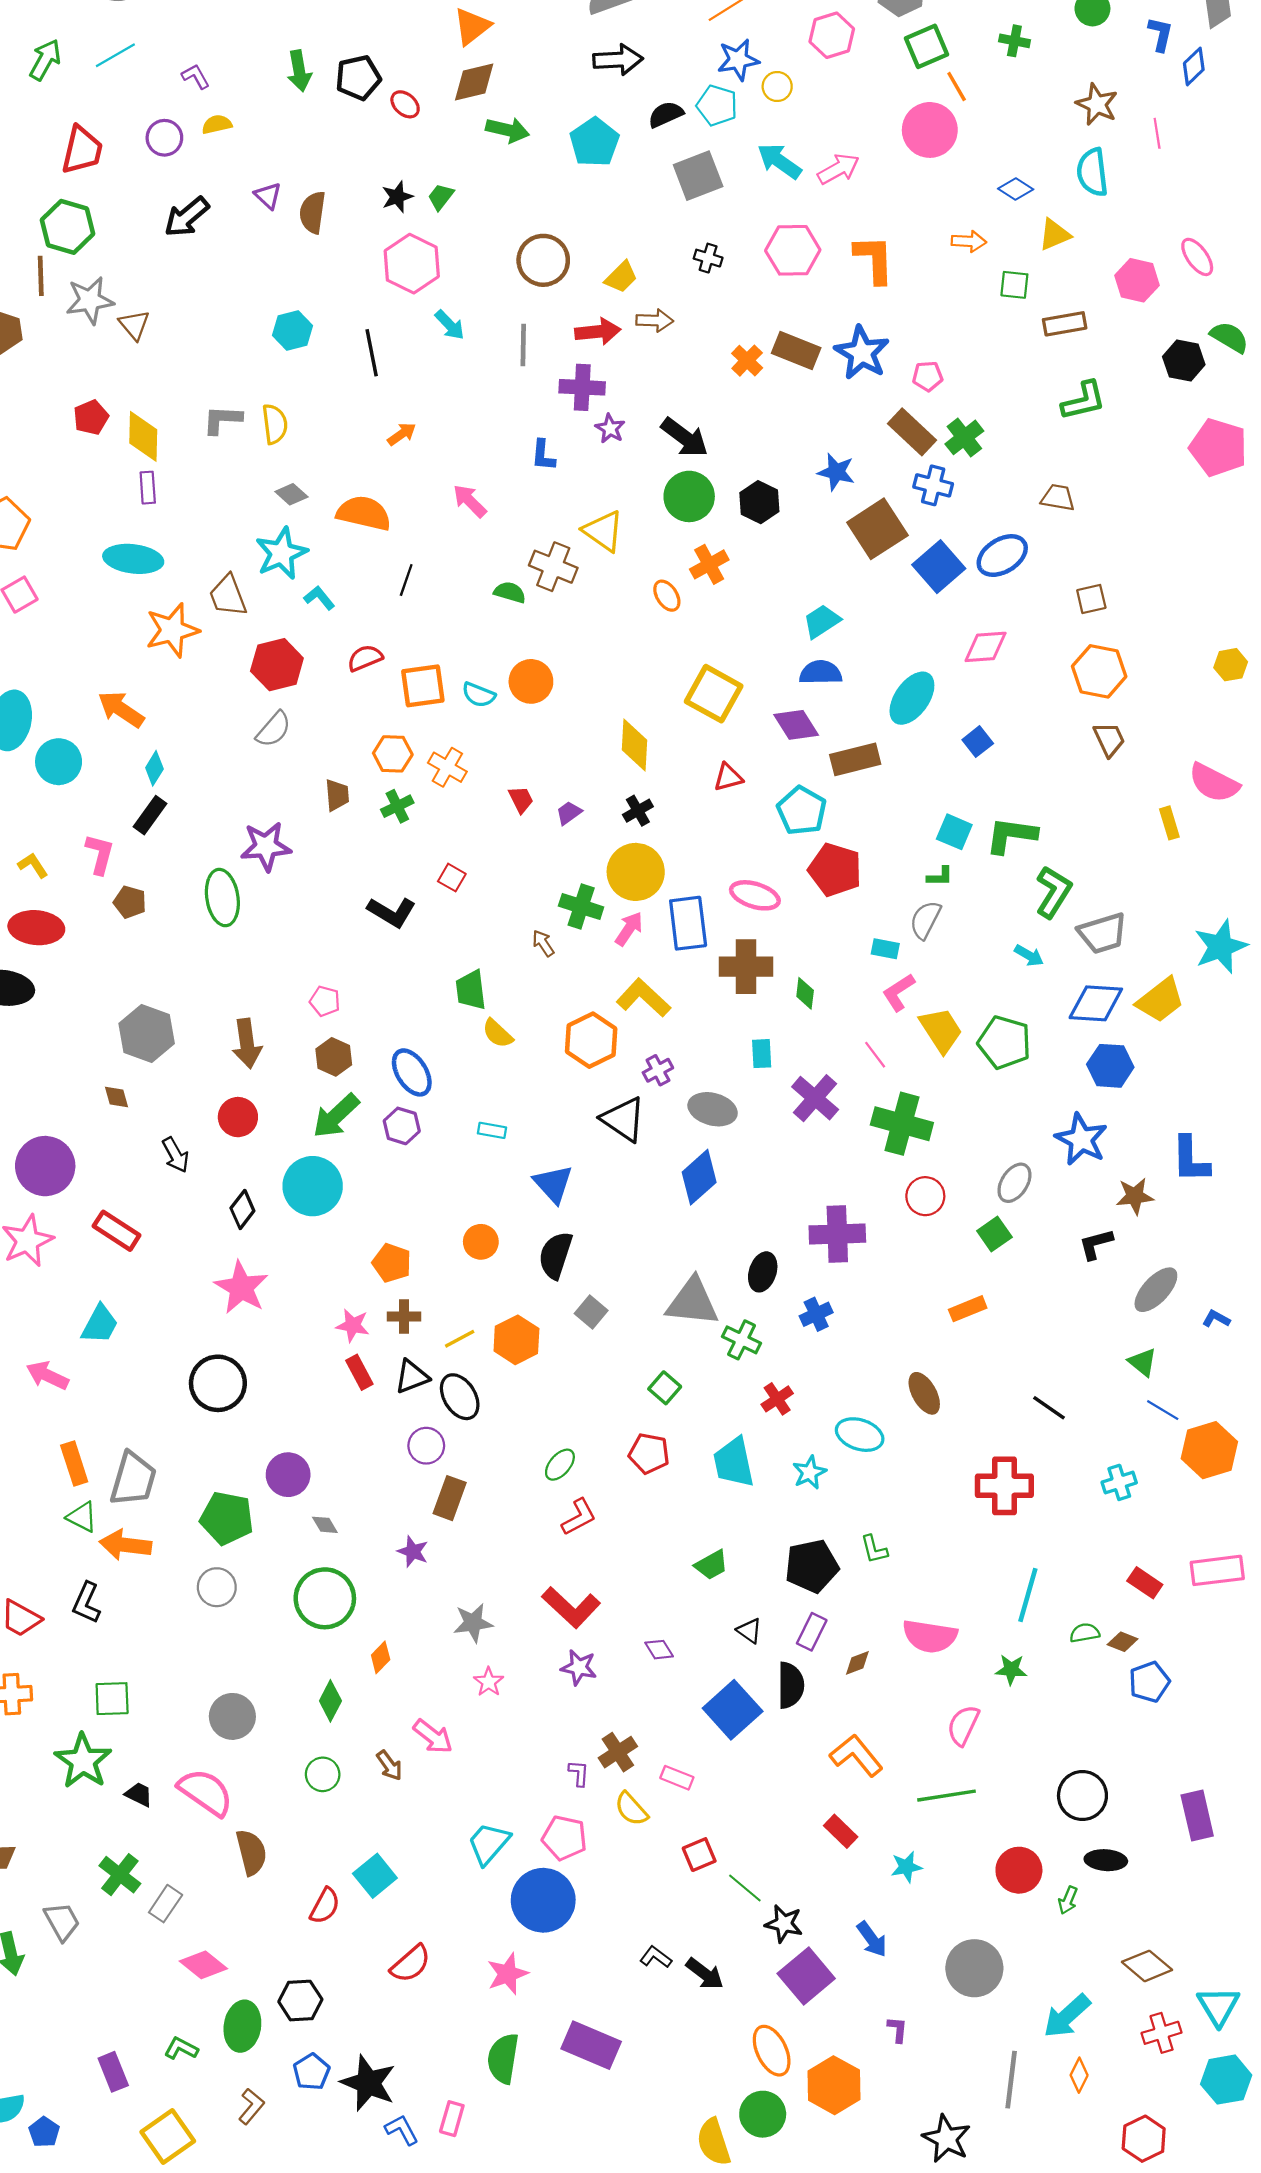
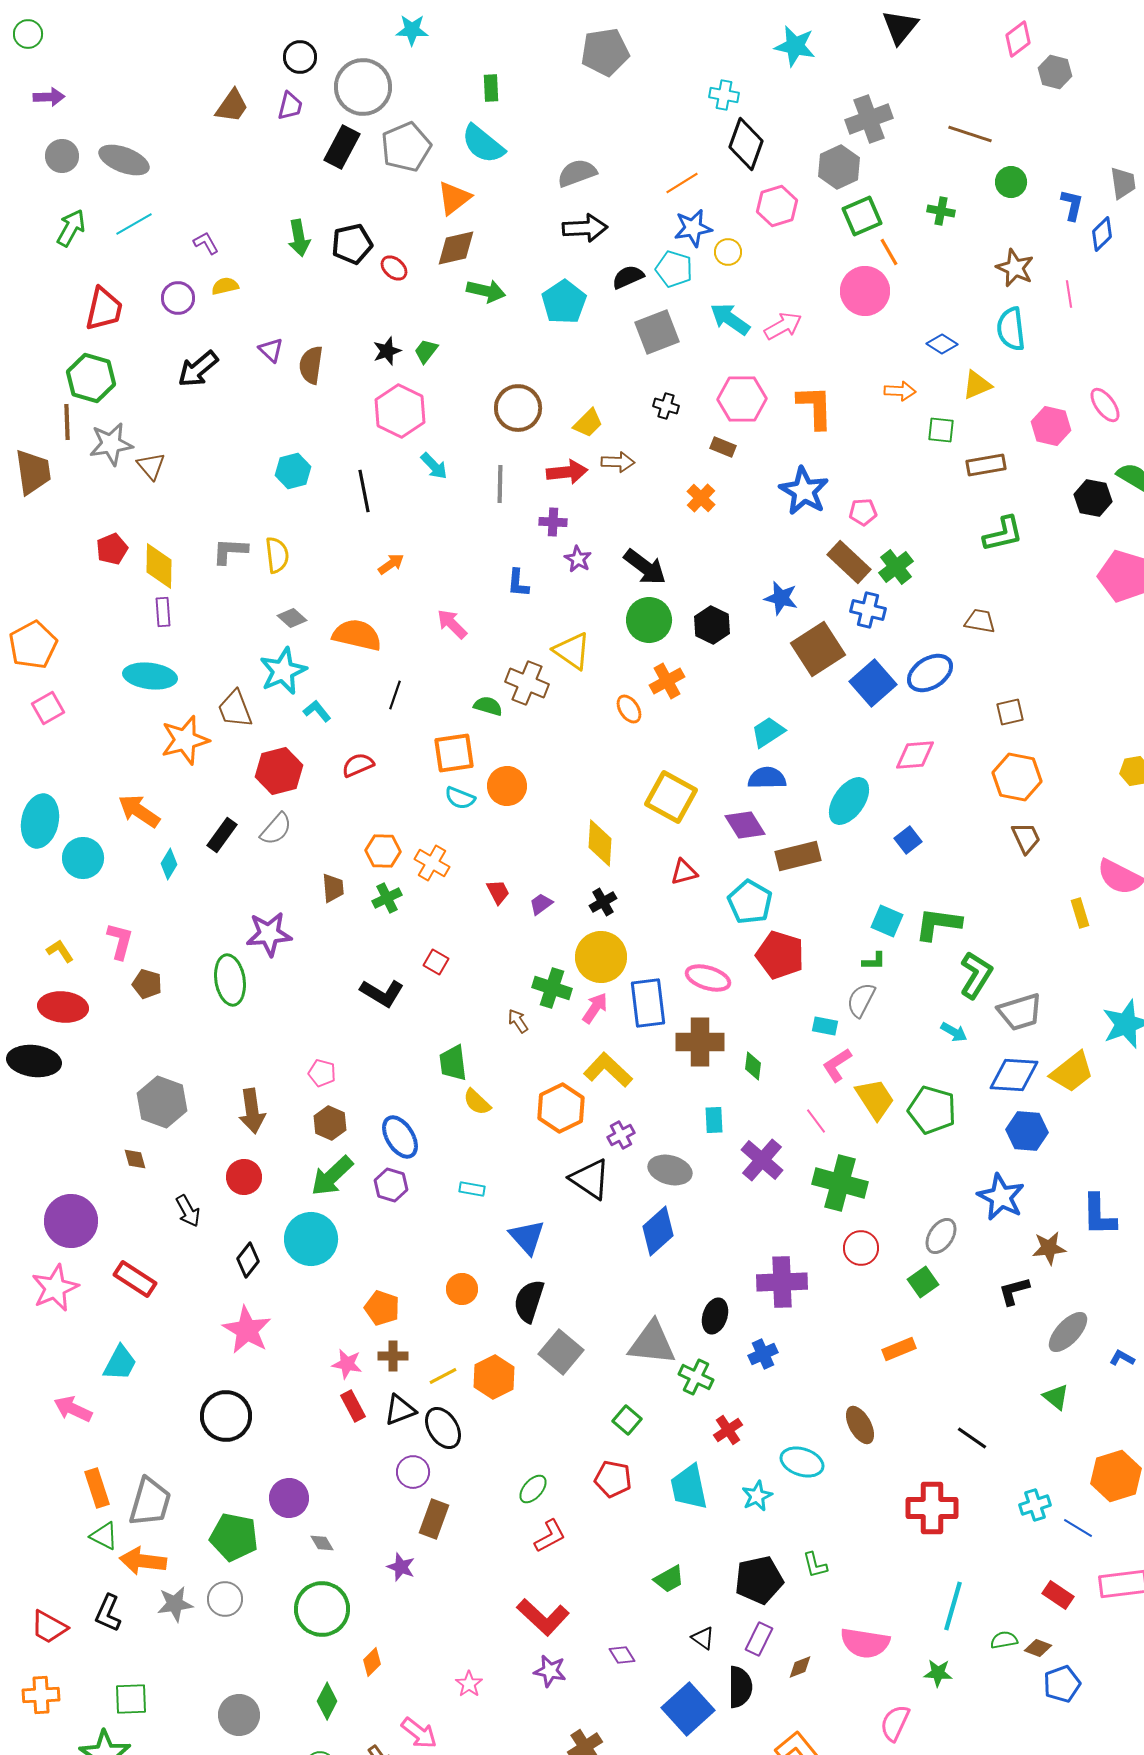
brown rectangle: (796, 351) -> (723, 447), moved, size x0.6
purple cross: (582, 387) -> (553, 522), size x0.7
orange square: (423, 686) -> (454, 753), moved
black rectangle: (150, 815) -> (222, 835), moved
gray square: (591, 1312) -> (561, 1352), size x1.5
blue line: (1163, 1410) -> (1078, 1528), moved
gray star: (473, 1623) -> (175, 1604), moved

